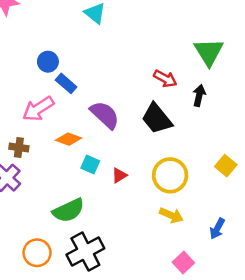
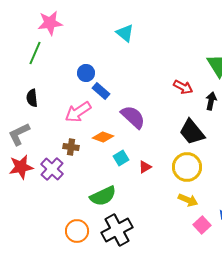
black trapezoid: (157, 119) -> (192, 132), moved
brown cross: (19, 148) -> (71, 147), moved
cyan square: (90, 164) -> (121, 158), turned 35
pink square: (183, 262) -> (202, 225), moved

